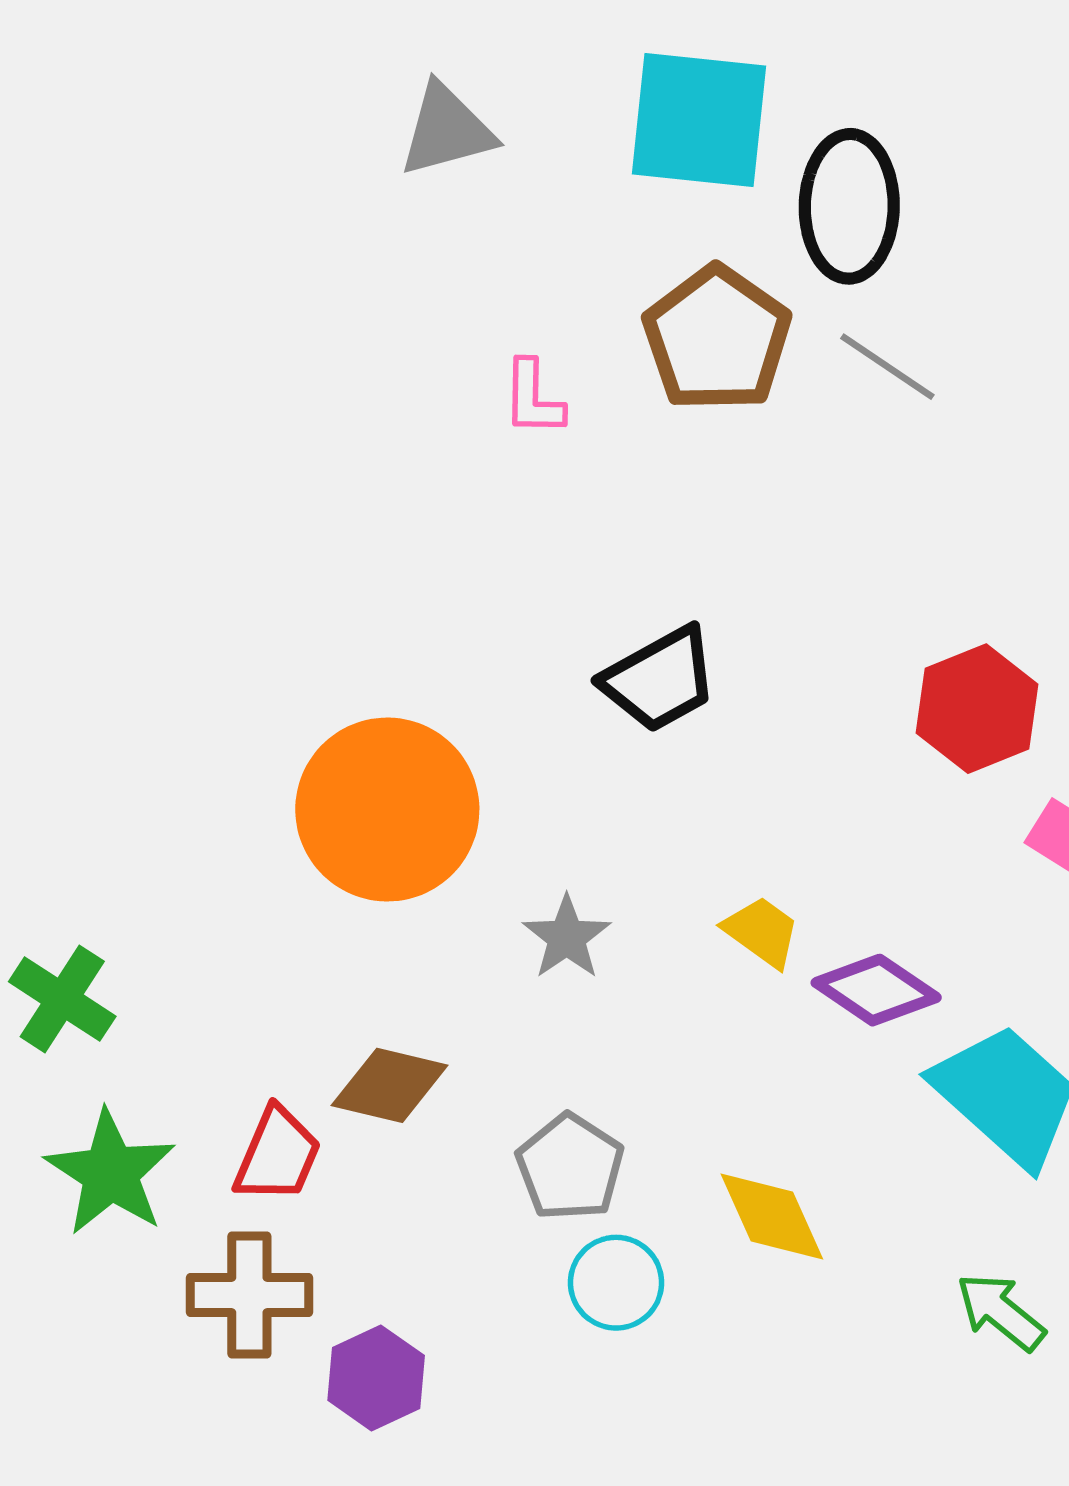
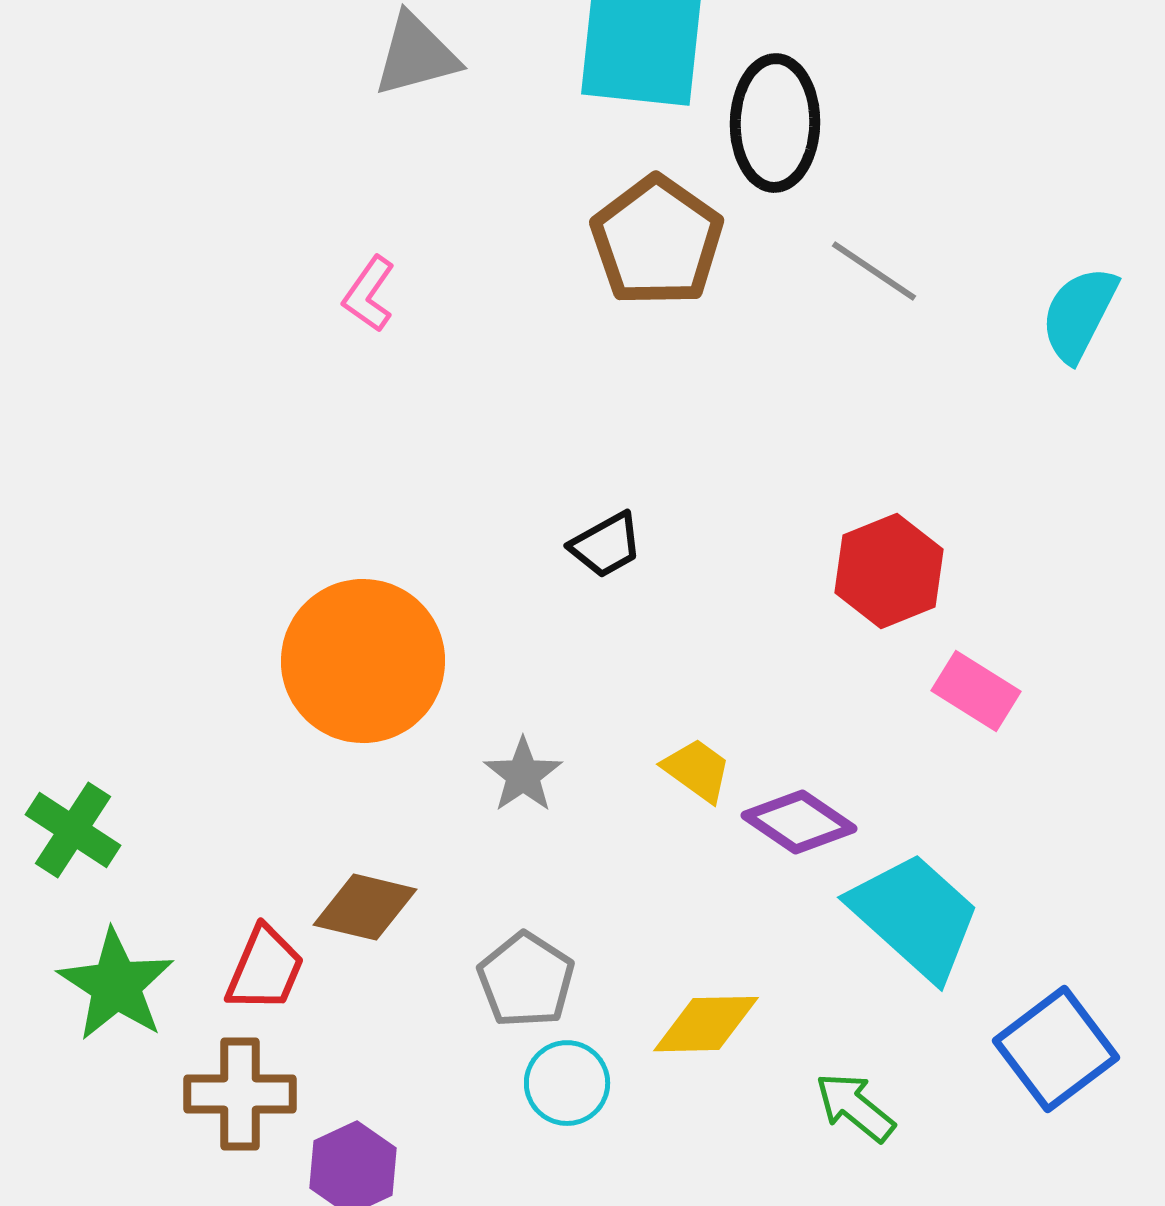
gray line: (887, 367) -> (874, 271), moved
pink L-shape: (533, 398) -> (369, 294), moved, turned 34
black trapezoid: (660, 679) -> (606, 545), size x0.7
yellow diamond: (772, 1217) -> (706, 1024), turned -67
green arrow: (1001, 1312) -> (855, 1107), moved

